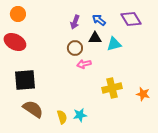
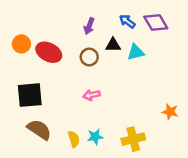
orange circle: (18, 14) -> (21, 44), moved
blue arrow: (99, 20) -> (127, 21), moved
red ellipse: (15, 42) -> (49, 52), moved
pink arrow: (84, 64) -> (92, 95), moved
yellow cross: (112, 88) -> (133, 139), moved

